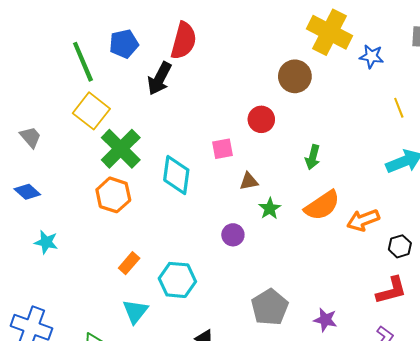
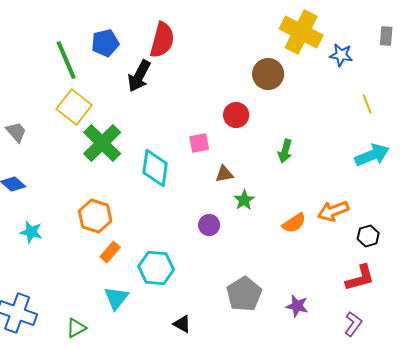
orange hexagon: (113, 195) -> (95, 216), moved
orange semicircle: (322, 205) -> (294, 223), moved, size x0.7

